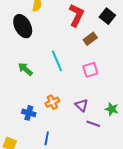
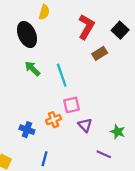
green arrow: (25, 69) -> (32, 69), moved
pink square: (90, 70) -> (72, 105), moved
purple line: (93, 124) -> (104, 154), moved

